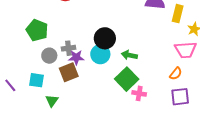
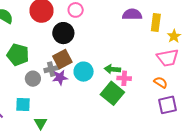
black circle: (105, 38) -> (63, 33), moved
brown square: (69, 72) -> (62, 59), moved
orange semicircle: (176, 74) -> (161, 82), turned -88
pink cross: (139, 93) -> (124, 78), moved

